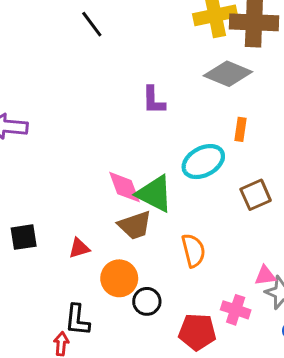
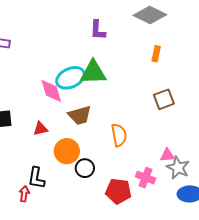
cyan ellipse: (203, 162) -> (70, 78), moved
pink diamond: (124, 187) -> (51, 91), moved
green triangle: (154, 194) -> (93, 72), moved, turned -32

